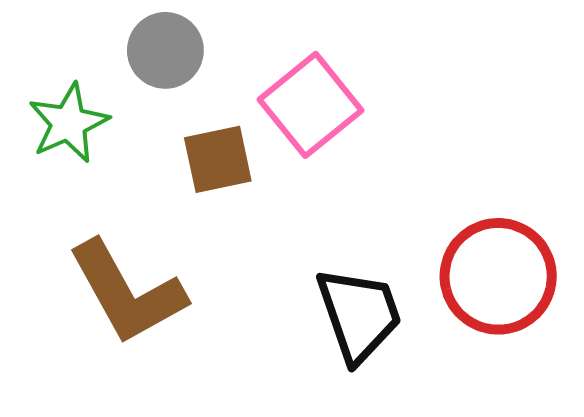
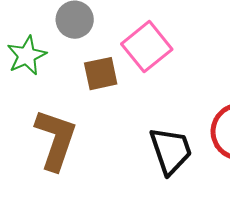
brown L-shape: (127, 292) -> (56, 140), turned -132

